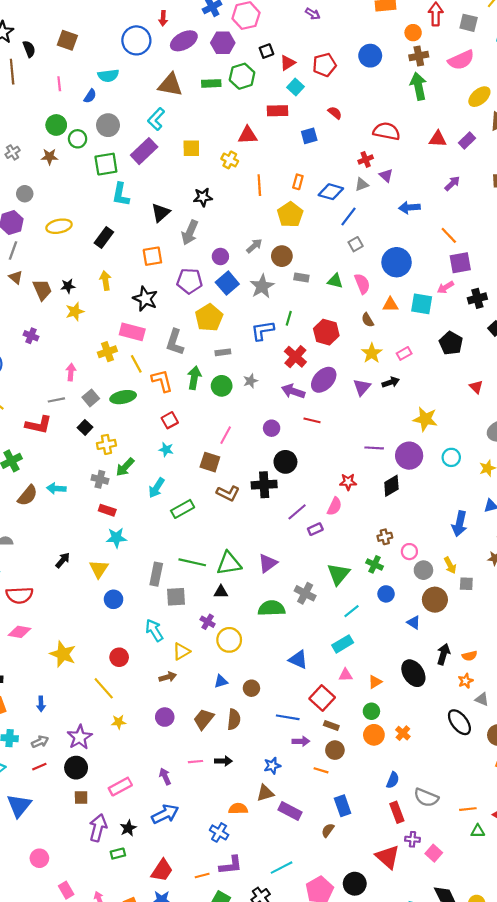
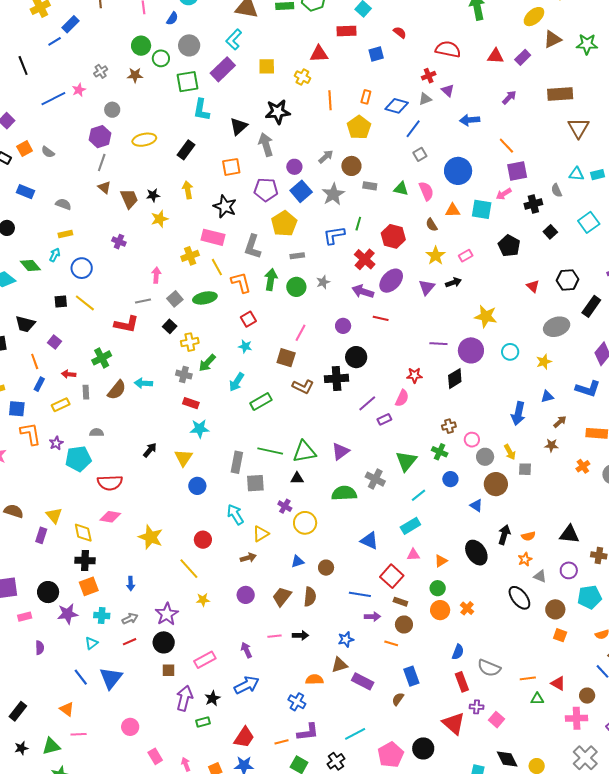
black star: (203, 197) -> (278, 112), size x1.4
gray arrow: (190, 232) -> (266, 145), turned 140

